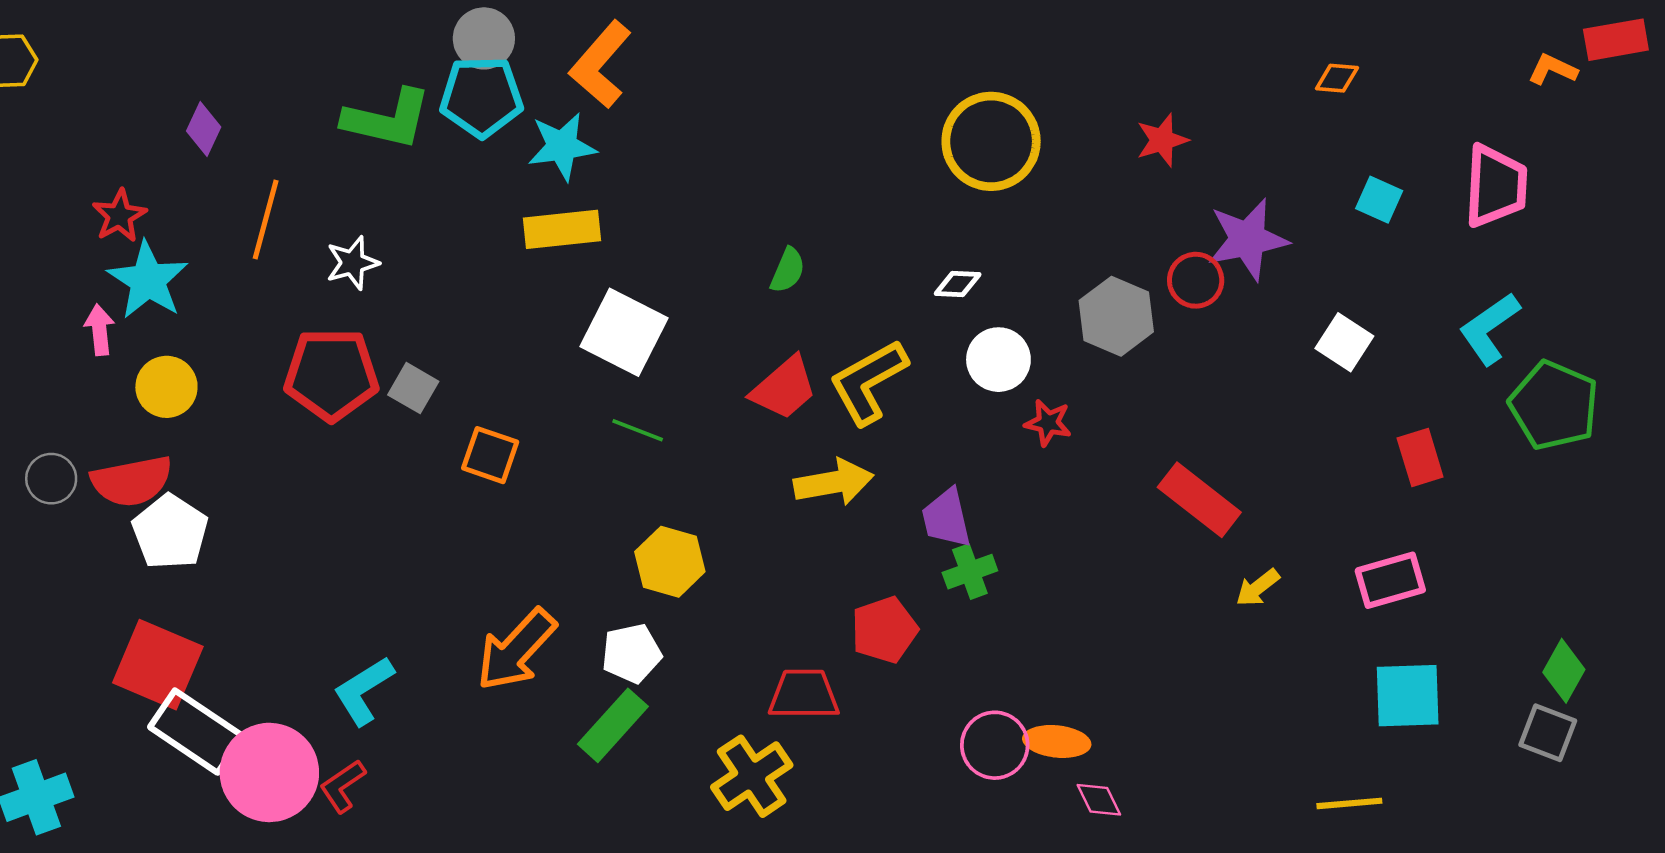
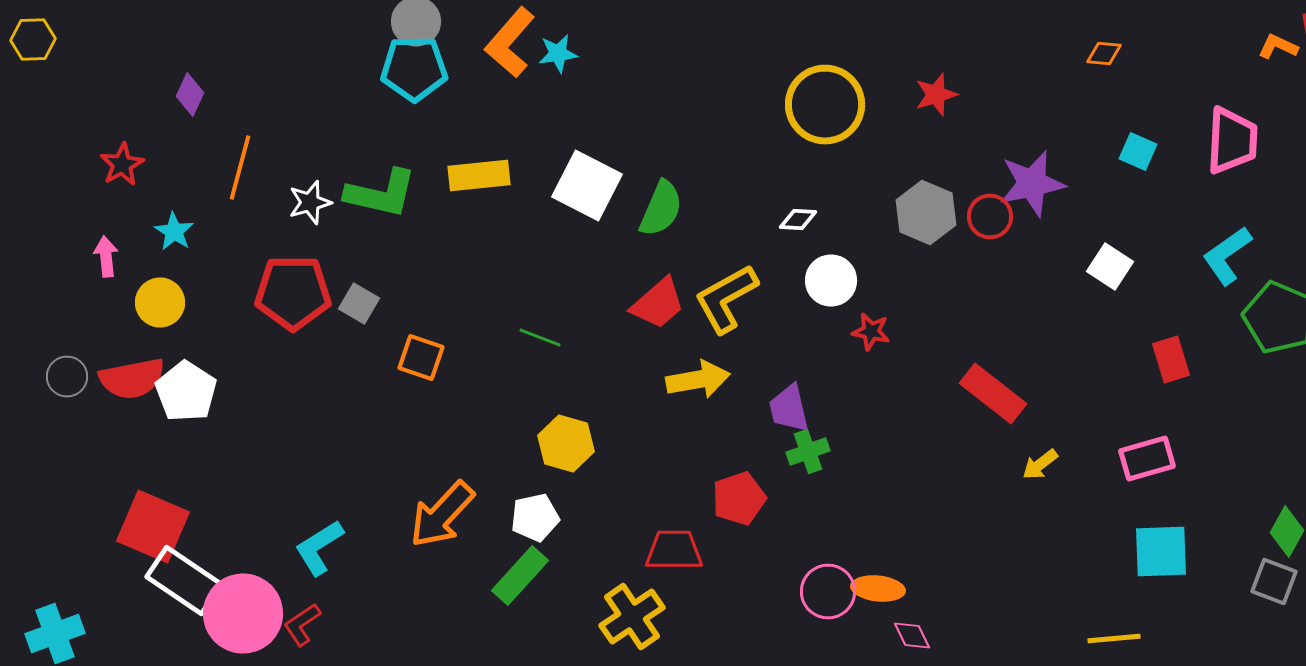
green L-shape: (387, 119) -> (381, 194), moved
red star: (1162, 140) -> (936, 94), moved
cyan star: (562, 146) -> (558, 54), moved, size x0.7
green semicircle: (788, 270) -> (661, 208), size x1.5
cyan star: (148, 280) -> (174, 232), moved, size x0.6
gray hexagon: (1116, 316) -> (926, 212), moved
white square: (624, 332) -> (587, 186), moved
white pentagon: (170, 532) -> (186, 392), moved

